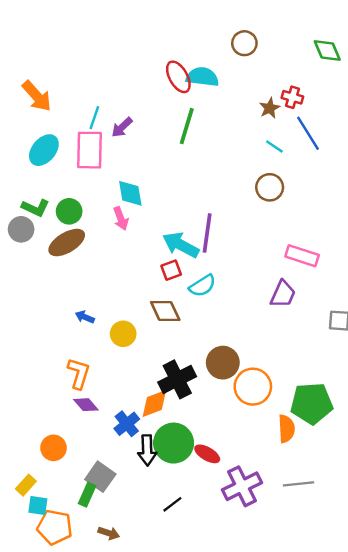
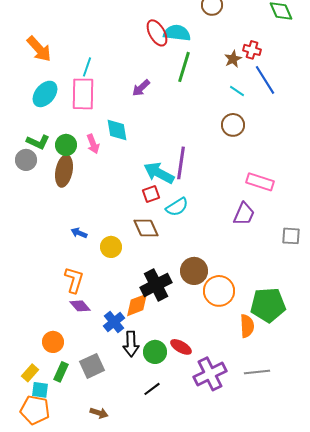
green line: (187, 126) -> (184, 67), moved
purple arrow: (122, 127) -> (141, 88), moved
pink arrow: (121, 219) -> (93, 144), moved
brown ellipse: (67, 243) -> (64, 171), turned -48
green circle: (174, 443) -> (155, 352), moved, size x0.7
gray square: (100, 477) -> (92, 366), turned 30
green rectangle: (87, 495) -> (61, 372), moved
orange pentagon: (55, 527) -> (35, 410), moved

